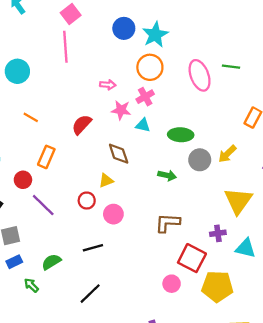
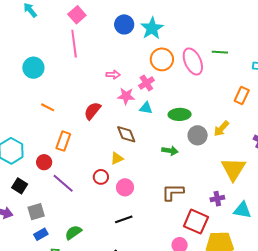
orange circle: (150, 67) -> (162, 59), moved
black line: (93, 248) -> (124, 219), moved

